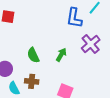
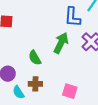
green arrow: (61, 55) -> (61, 43), moved, size x1.5

